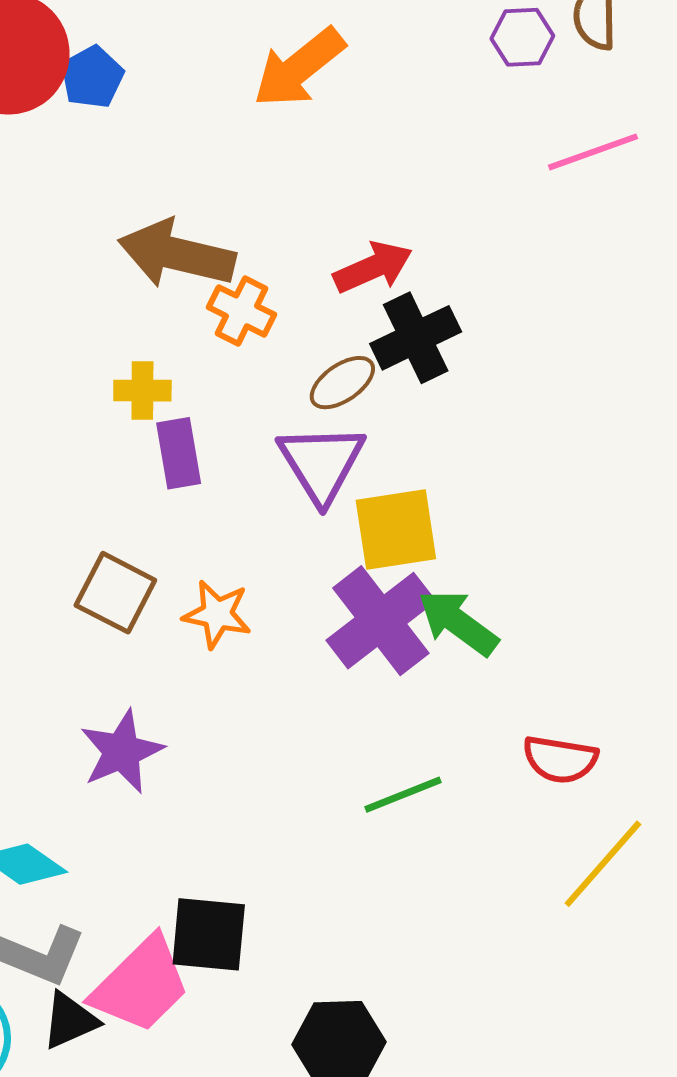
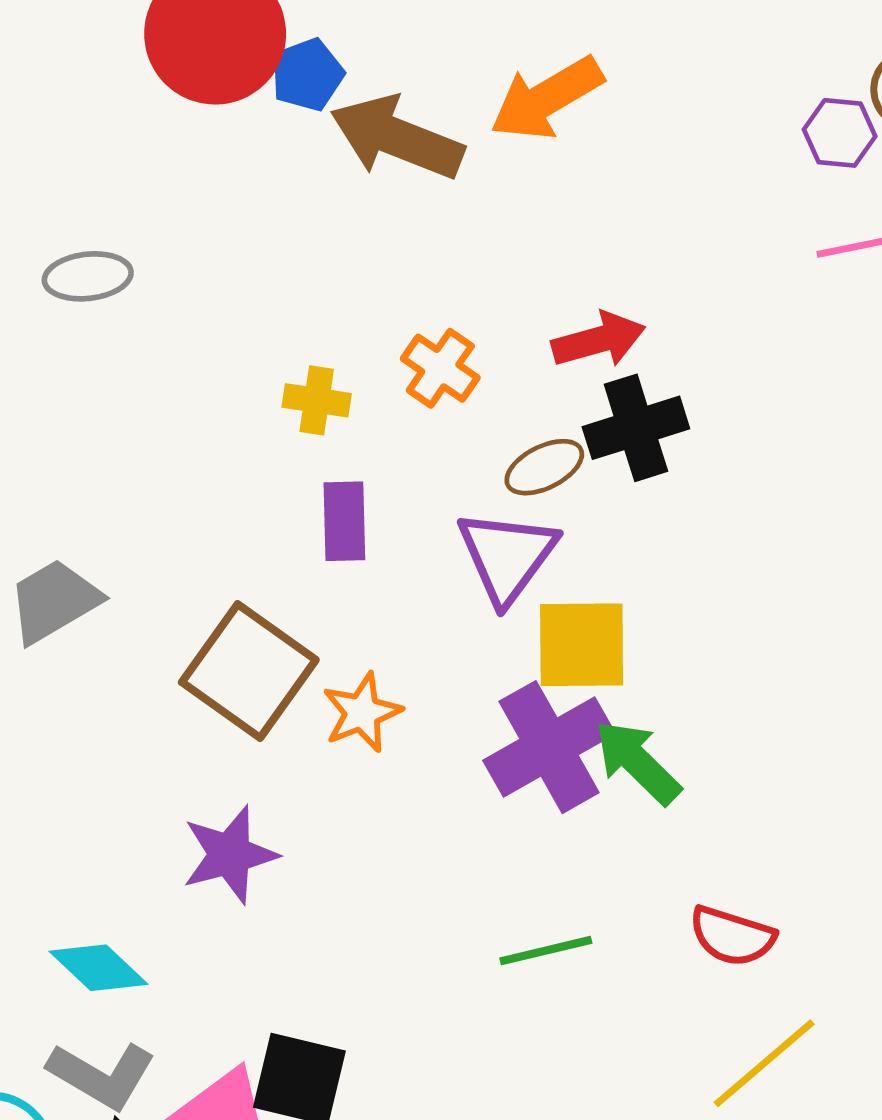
purple hexagon: (522, 37) -> (840, 133), moved
brown arrow: (177, 254) -> (397, 138), moved
yellow cross: (142, 391) -> (317, 400), moved
brown square: (115, 593) -> (249, 671), size x1.4
orange star: (217, 614) -> (362, 713), turned 30

